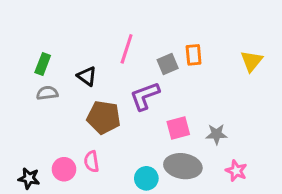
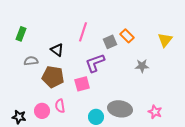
orange rectangle: (194, 55) -> (127, 36), turned -40
green rectangle: (43, 64) -> (21, 34), moved
brown pentagon: (104, 117) -> (53, 77), moved
pink square: (178, 128) -> (82, 84), moved
gray star: (216, 134) -> (142, 66), moved

